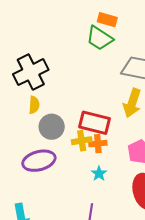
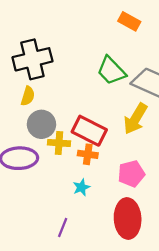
green trapezoid: (100, 38) -> (111, 71), moved
yellow cross: (82, 141) -> (59, 143), moved

